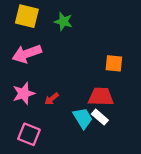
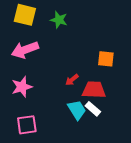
red arrow: (52, 99) -> (72, 80), moved
pink square: (29, 134) -> (27, 125), turned -30

